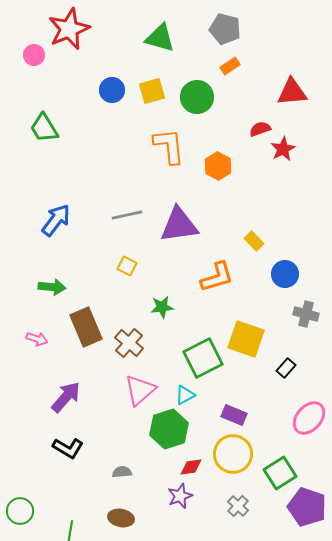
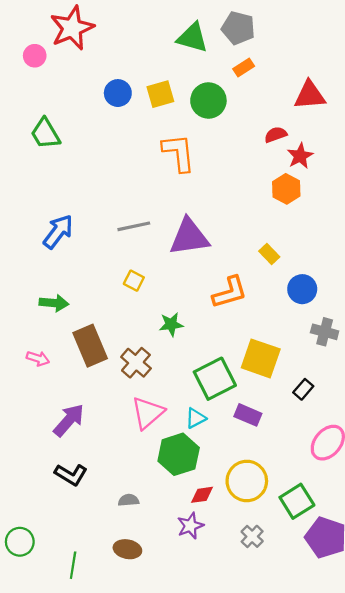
green triangle: (160, 38) -> (192, 38), moved
orange hexagon: (218, 166) -> (286, 189), moved
purple rectangle: (234, 415) -> (248, 415), moved

